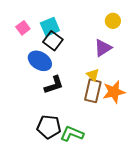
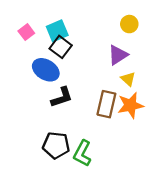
yellow triangle: (93, 75) -> (128, 79), moved
green L-shape: (72, 134) -> (82, 153), turned -85

